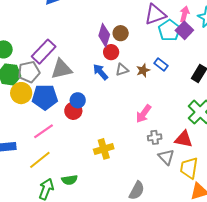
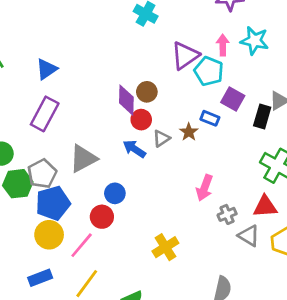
purple square: (184, 30) -> (233, 99), moved
purple rectangle: (44, 52) -> (45, 114), moved
yellow circle: (21, 93) -> (49, 235), moved
blue pentagon: (45, 97) -> (53, 203), moved
red circle: (73, 111) -> (102, 217), moved

